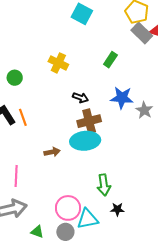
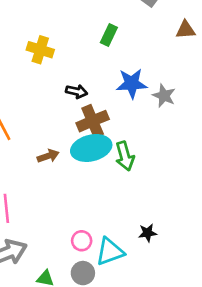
brown arrow: (52, 152) -> (48, 156), moved
green arrow: (104, 185) -> (125, 156), moved
pink circle: (68, 208) -> (82, 241), size x0.6

